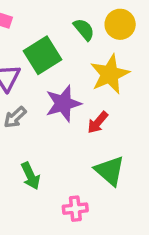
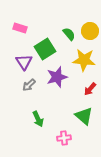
yellow star: (110, 74) -> (84, 60), turned 30
red arrow: (98, 122) -> (90, 89), moved

